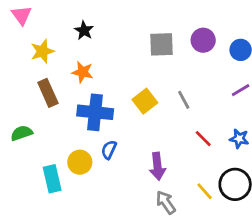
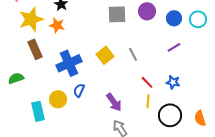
yellow star: (42, 51) -> (31, 19), size x1.4
orange star: (83, 72) -> (57, 25), moved
blue cross: (95, 112) -> (69, 63), turned -30
purple arrow: (157, 166) -> (114, 102), turned -30
yellow line: (205, 191) -> (148, 101), moved, turned 48

